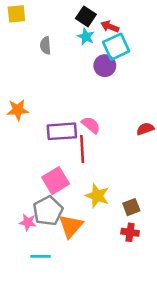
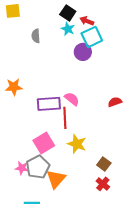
yellow star: (97, 196) -> (77, 144), moved
brown square: (131, 207) -> (104, 164), turned -32
pink star: (28, 222) -> (22, 168), moved
red cross: (130, 232) -> (103, 184), turned 32

